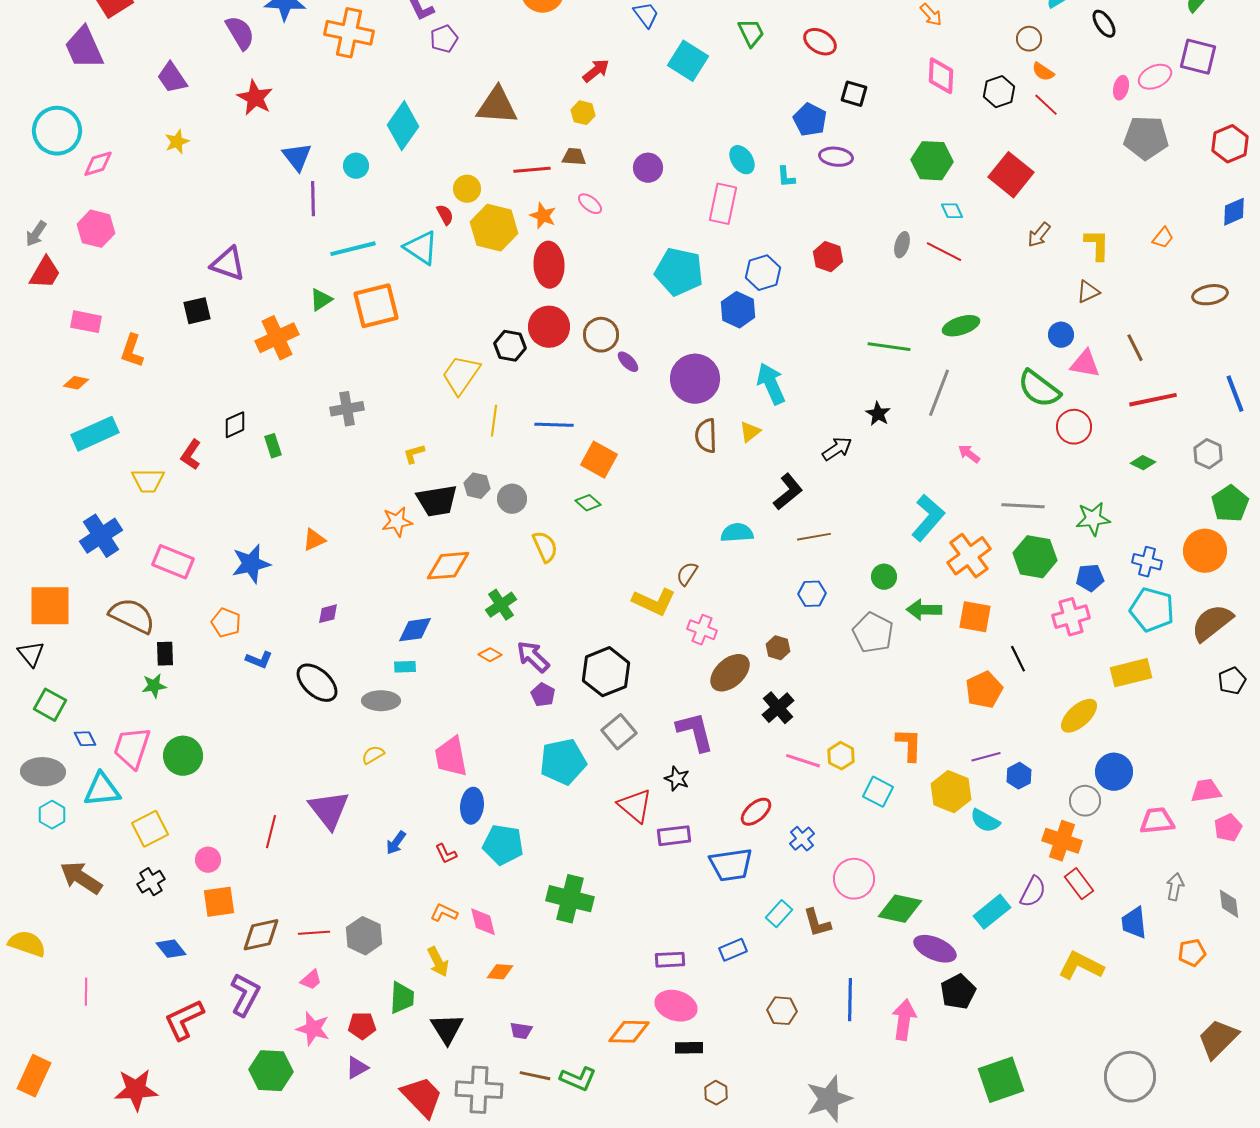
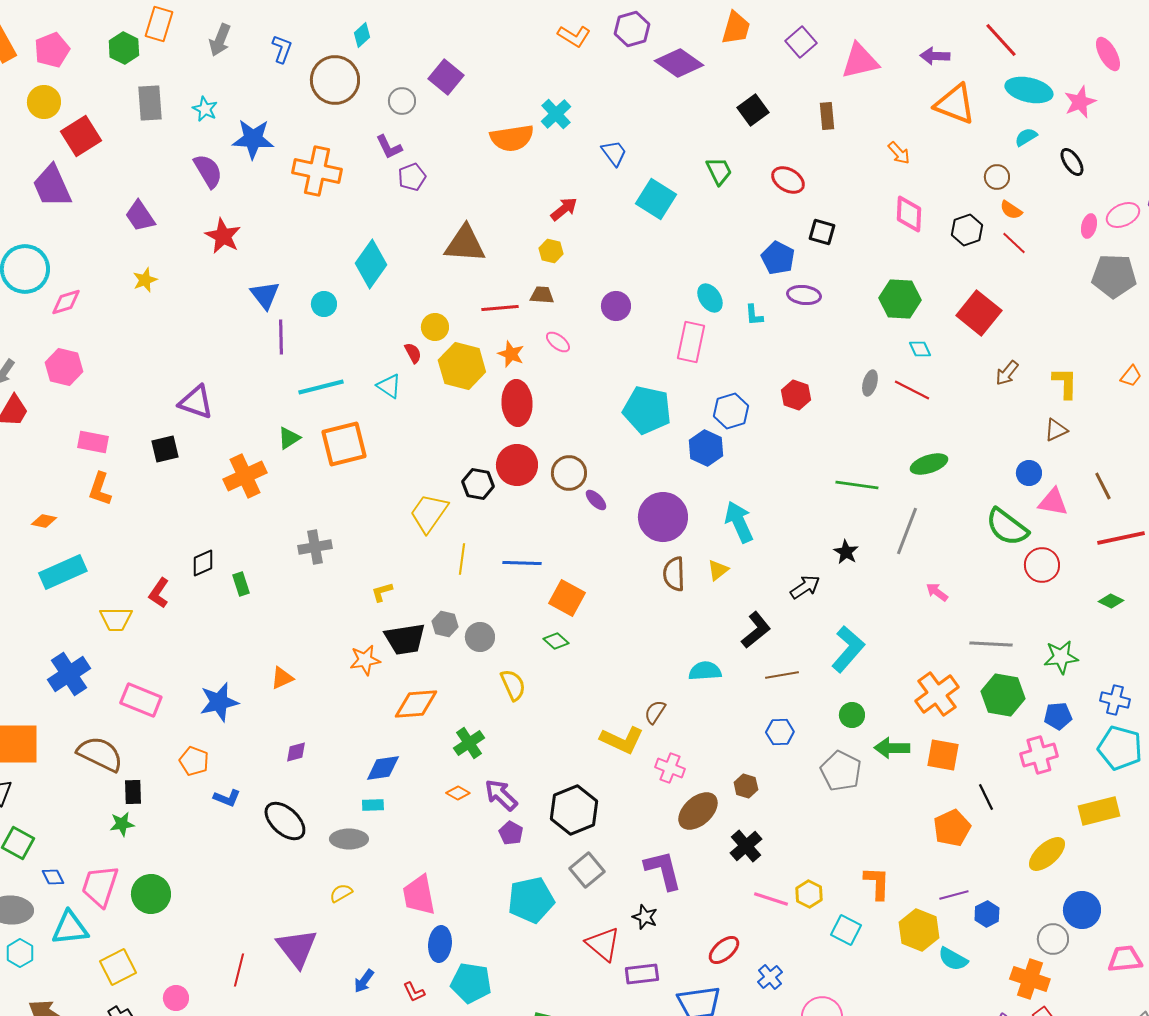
cyan triangle: (421, 248) -> (389, 386), size x0.7
pink rectangle: (86, 322) -> (93, 442), moved
cyan L-shape: (928, 518) -> (848, 649), moved

